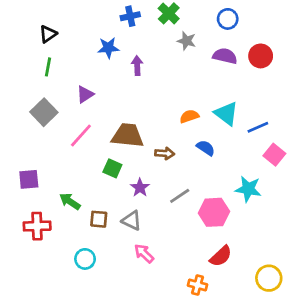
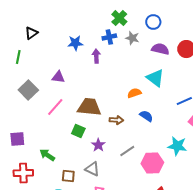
blue cross: (130, 16) -> (109, 37), moved
blue circle: (228, 19) -> (153, 22), moved
green line: (48, 67) -> (18, 57), moved
purple triangle: (85, 94) -> (58, 77), turned 40
cyan triangle: (226, 114) -> (155, 78), moved
brown square: (99, 219) -> (68, 176), moved

